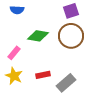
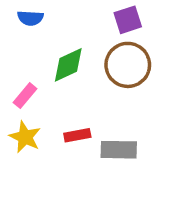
green diamond: (38, 36) -> (68, 65), turned -35
gray rectangle: (66, 83) -> (119, 150), turned 42

